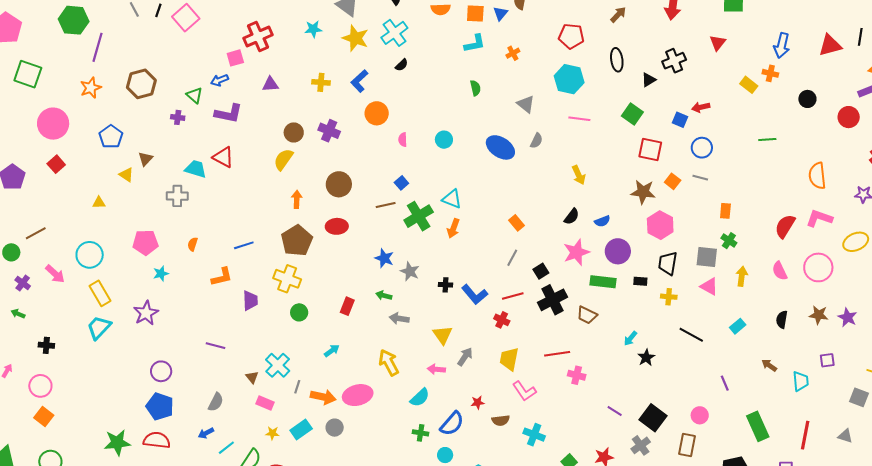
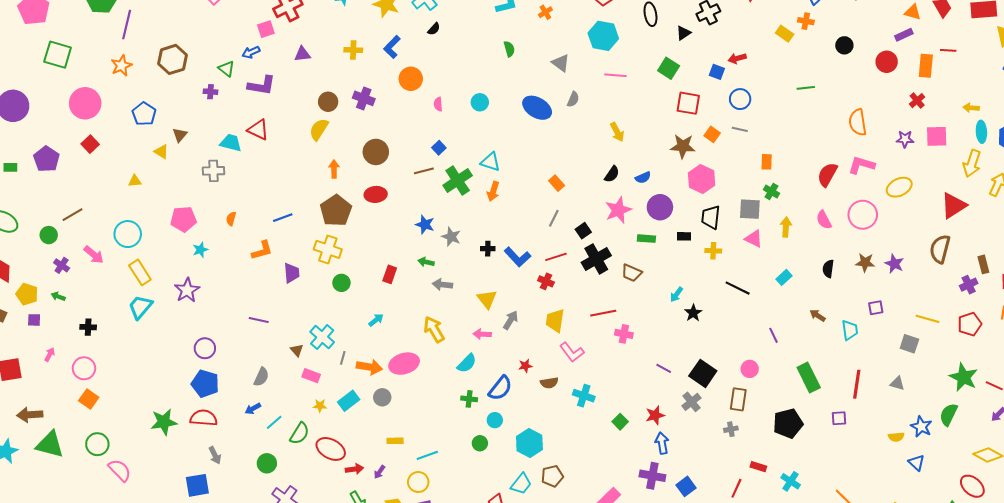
green rectangle: (603, 282) -> (646, 239), size x0.7

